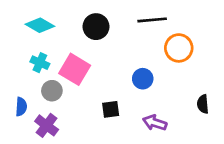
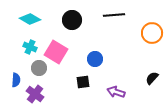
orange circle: (179, 48) -> (152, 33), moved
blue circle: (143, 79) -> (95, 59), moved
black semicircle: (203, 104) -> (152, 78), turned 48

